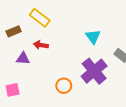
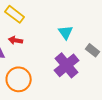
orange circle: (64, 86) -> (19, 79), moved, size x1.6

